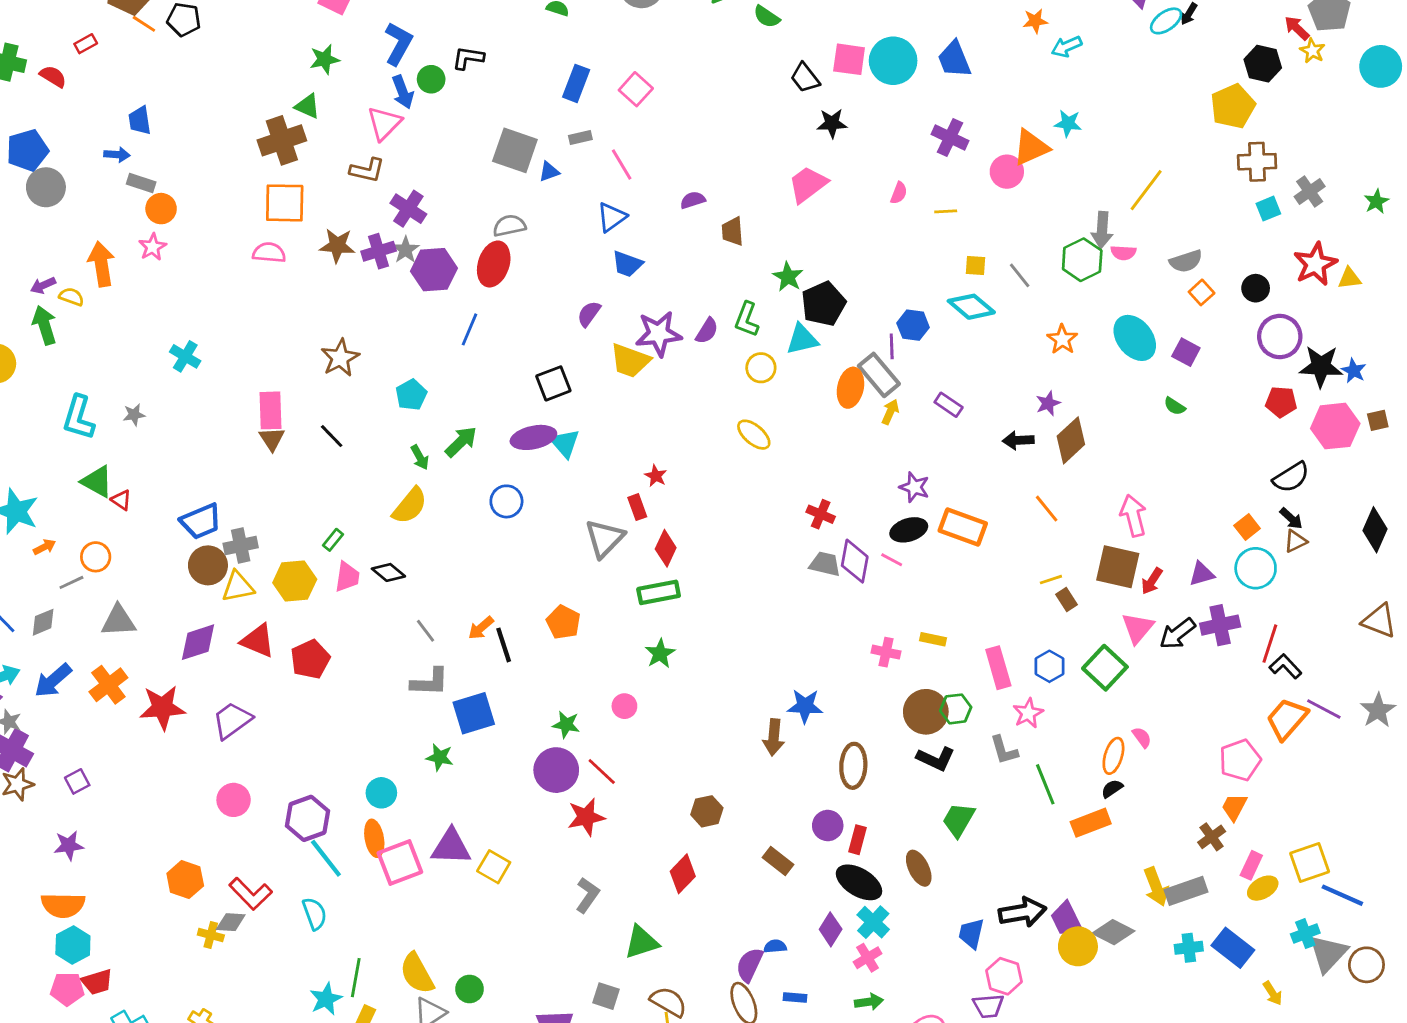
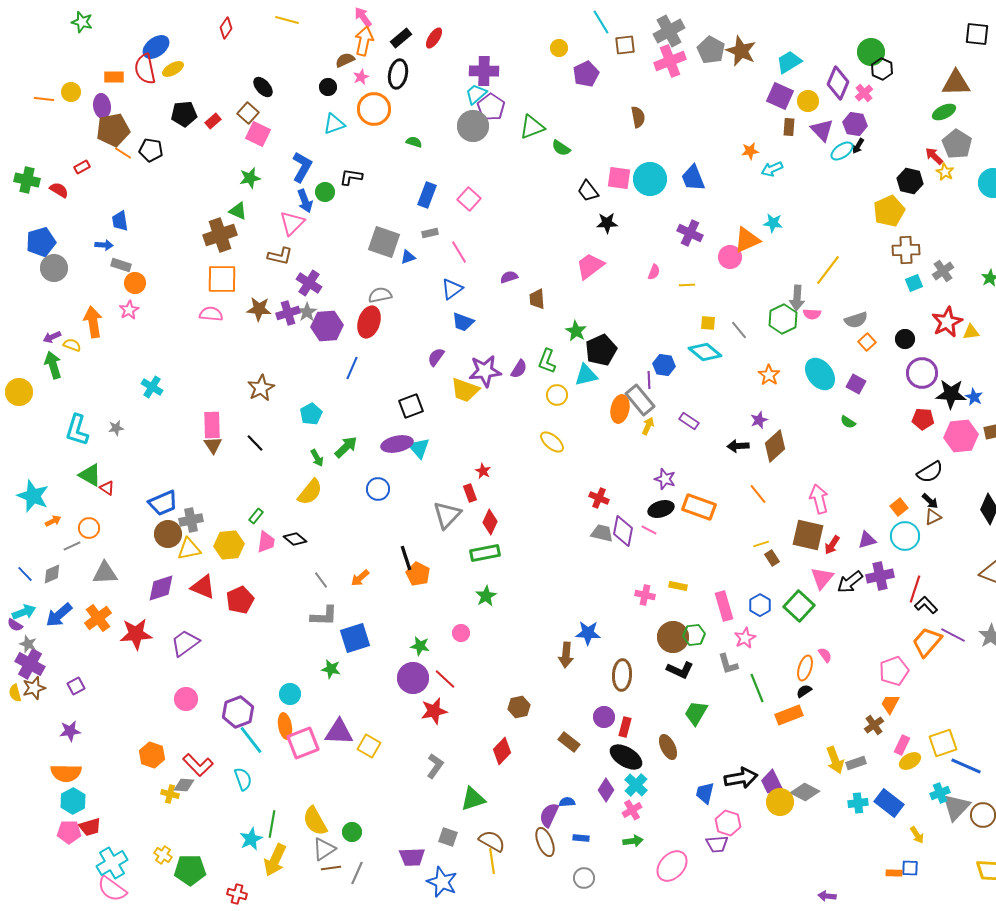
black line: (504, 645) -> (406, 558), moved
gray rectangle: (1186, 891) -> (856, 763), size x0.7

